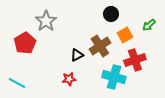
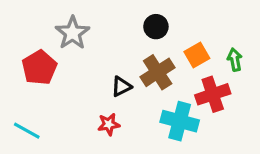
black circle: (111, 14) -> (156, 27), moved
green arrow: (149, 25) -> (235, 60), moved, turned 120

